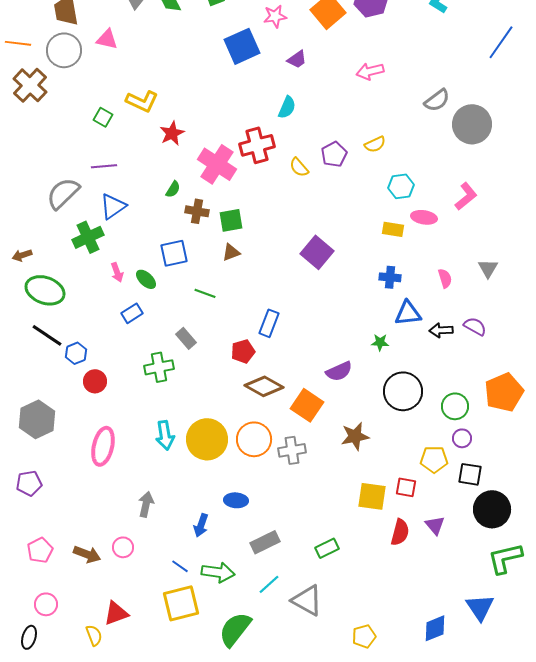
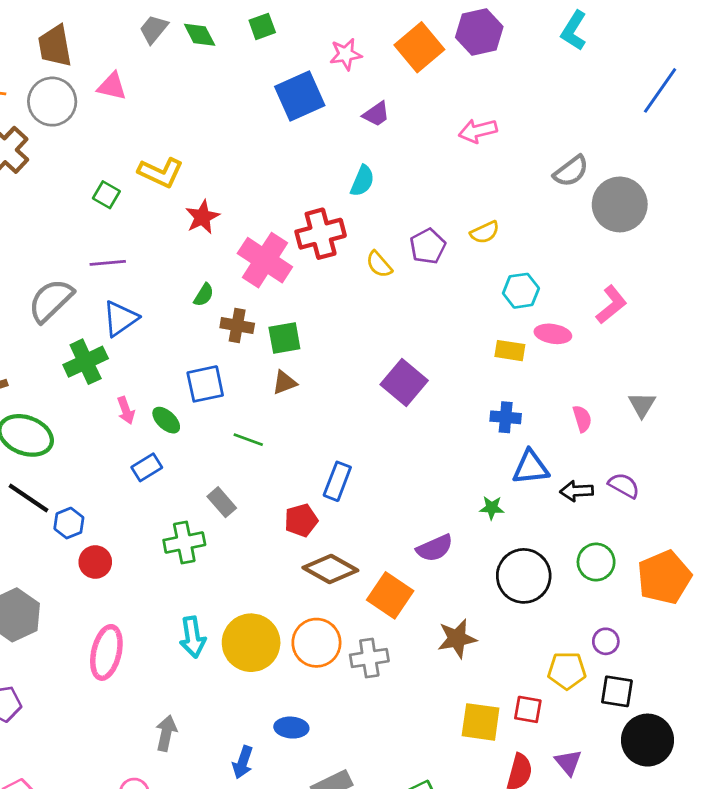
green circle: (455, 406) -> (596, 562), moved

